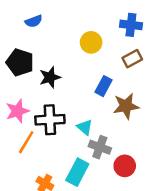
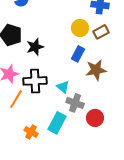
yellow circle: (91, 42) -> (80, 28), moved

